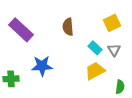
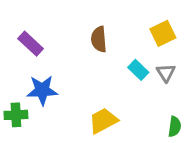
purple rectangle: (21, 30) -> (31, 44), size x0.7
blue star: (42, 66) -> (42, 90), moved
yellow trapezoid: (95, 71) -> (103, 121), moved

